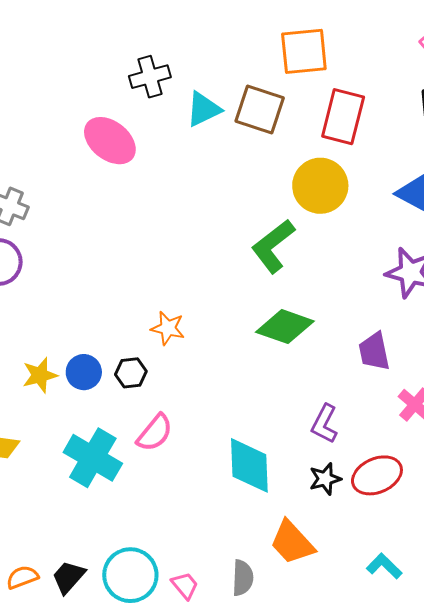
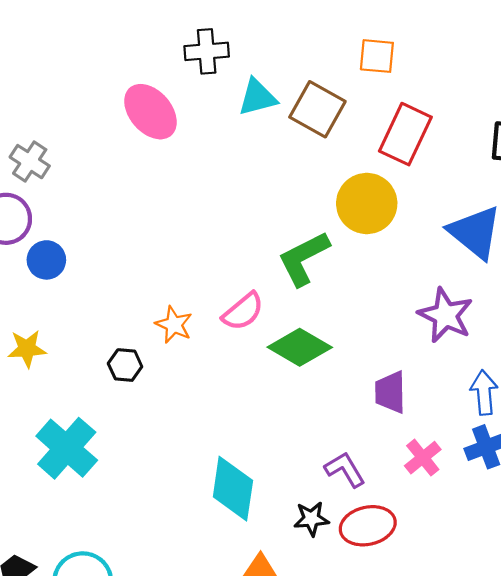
orange square: (304, 51) -> (377, 56), size x0.7
blue circle: (84, 372) -> (46, 260), moved
purple L-shape: (324, 424) -> (345, 470), moved, turned 111
pink semicircle: (155, 433) -> (243, 311), moved

